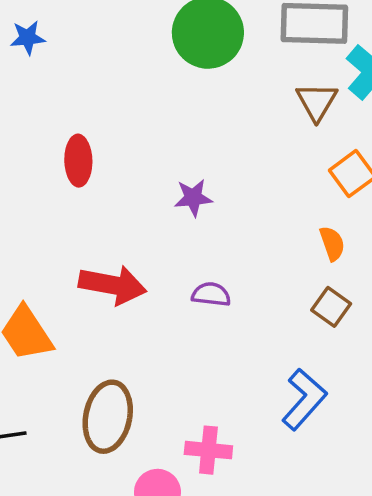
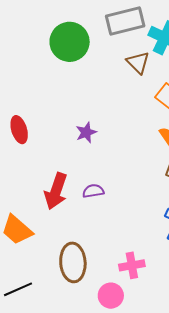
red arrow: (113, 285) -> (56, 191), turned 114
purple semicircle: (211, 294) -> (93, 191), moved

